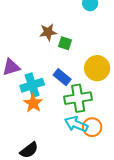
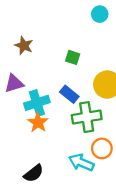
brown star: (48, 32) -> (24, 46), moved, turned 30
cyan arrow: (76, 124) -> (81, 163), moved

